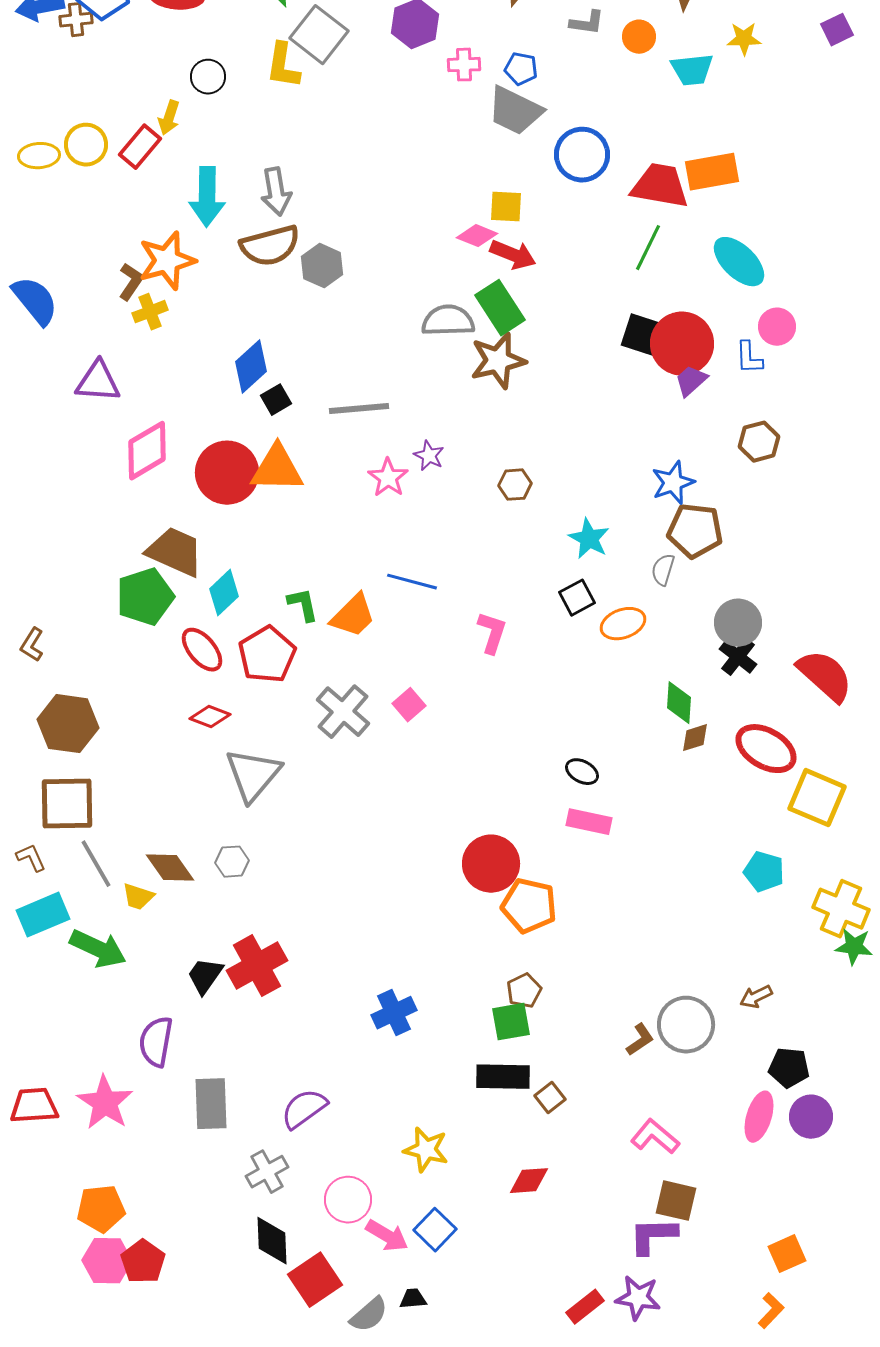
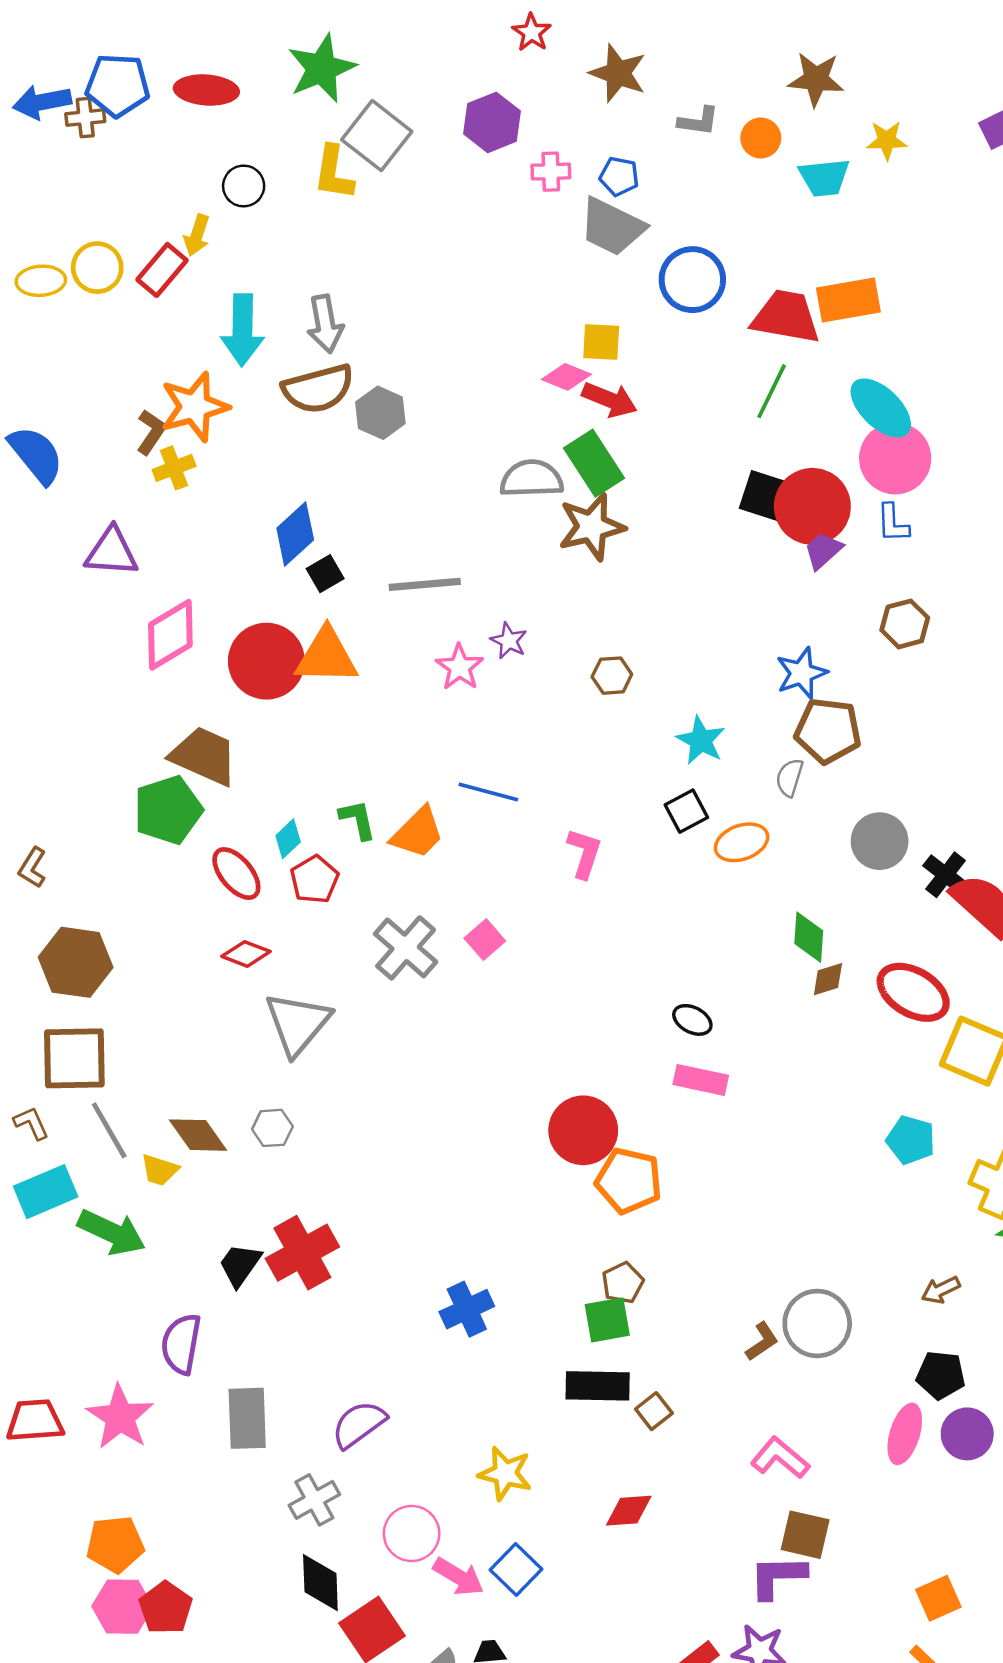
pink circle: (777, 327) -> (895, 458), moved, size x1.6
cyan diamond: (224, 593) -> (288, 839), moved, size x0.7
red pentagon: (267, 655) -> (314, 880), size x0.7
black cross: (738, 657) -> (946, 875), moved
brown arrow: (756, 997) -> (941, 1290), moved

